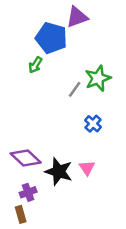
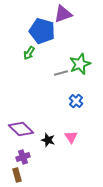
gray line: (75, 89) -> (61, 73), turned 40
black star: (59, 171) -> (48, 140), size x0.6

